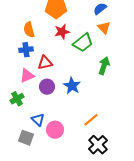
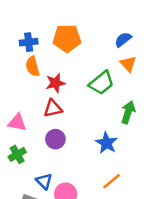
red star: (62, 32) -> (55, 83), moved
blue cross: (26, 50) -> (29, 42), moved
pink triangle: (27, 76) -> (17, 123), moved, turned 35
blue star: (72, 86) -> (106, 143), moved

